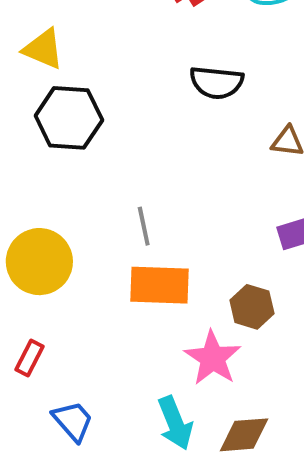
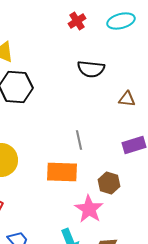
gray line: (144, 226) -> (79, 140), moved

